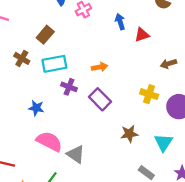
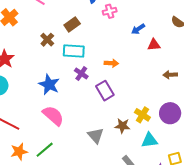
blue arrow: (120, 22) -> (138, 29), turned -120
yellow cross: (149, 94) -> (142, 115), moved
blue star: (36, 108) -> (49, 85), size x1.5
cyan triangle: (163, 142) -> (149, 140), turned 36
gray triangle: (76, 154) -> (96, 136), moved

